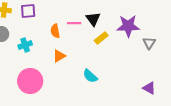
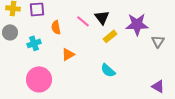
pink line: (74, 23) -> (83, 21), turned 40
orange semicircle: (55, 31) -> (56, 27), moved
cyan semicircle: (90, 76) -> (108, 70), moved

